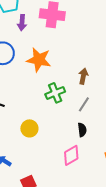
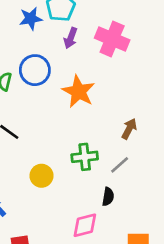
green cross: (55, 93) -> (85, 157), moved

